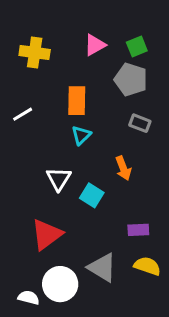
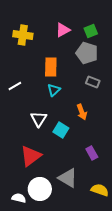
white line: (23, 114) -> (15, 86), moved
purple rectangle: (138, 230) -> (92, 153), turned 64
yellow semicircle: (147, 266) -> (100, 190), moved

